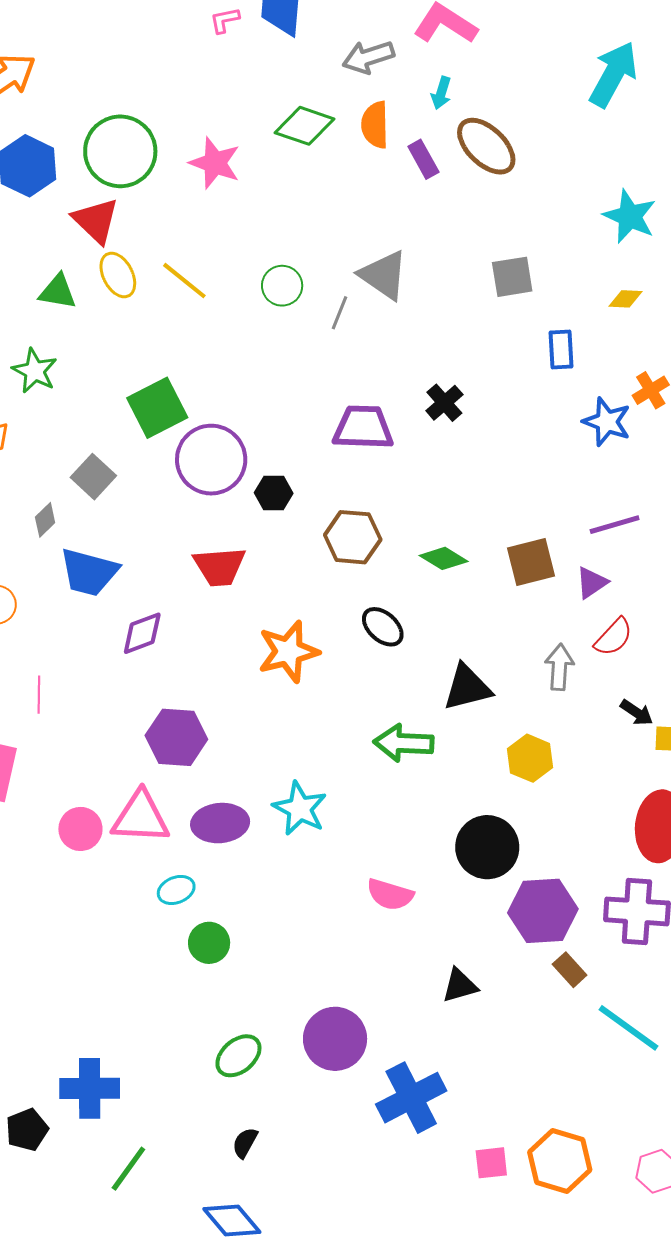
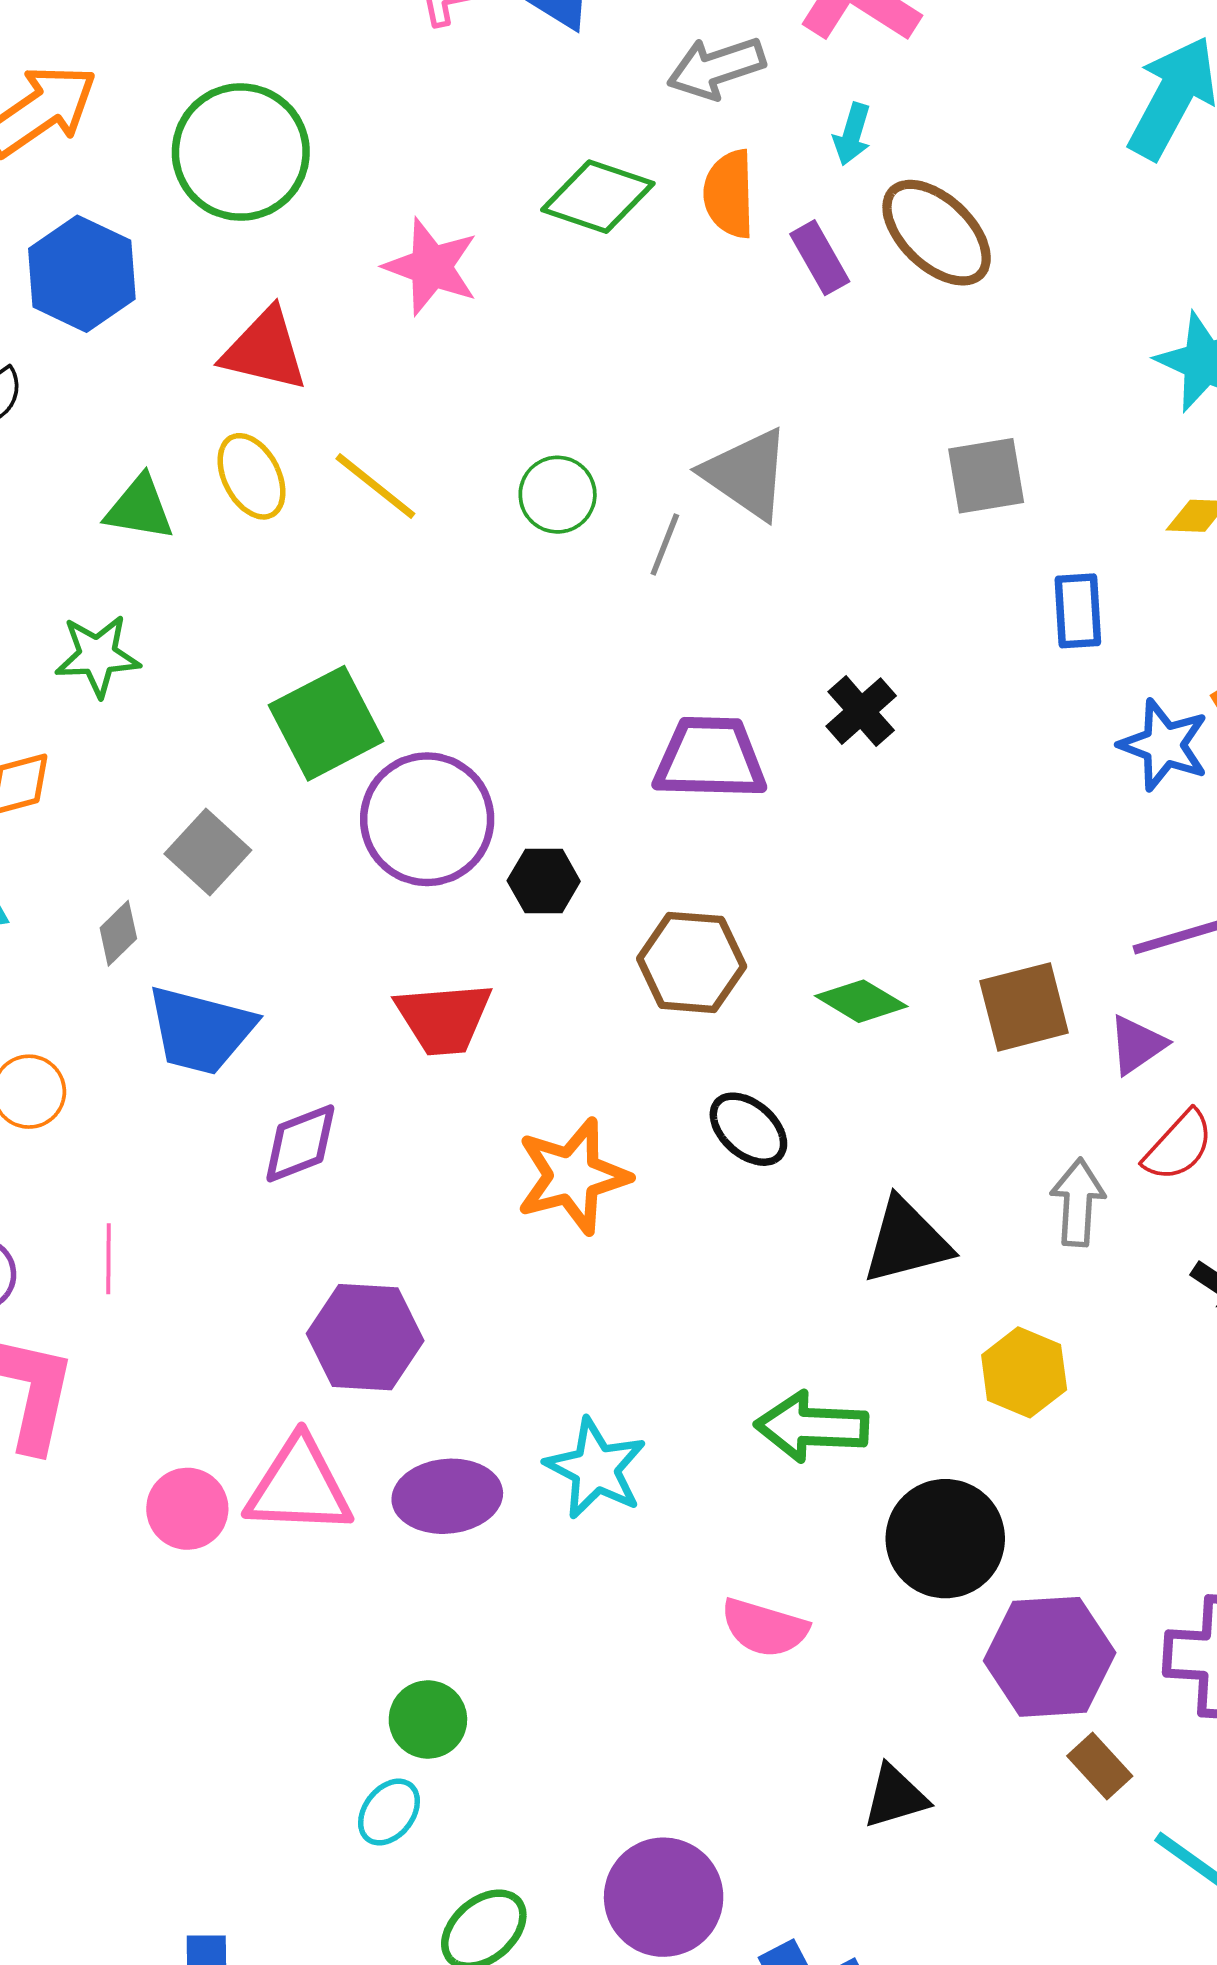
green circle: (120, 151) -> (241, 152), moved
red triangle: (96, 221) -> (265, 350), moved, turned -30
green star: (35, 371) -> (98, 656), turned -30
green arrow: (404, 743) -> (812, 1427), moved
cyan ellipse: (176, 890) -> (389, 1812), moved, turned -30

